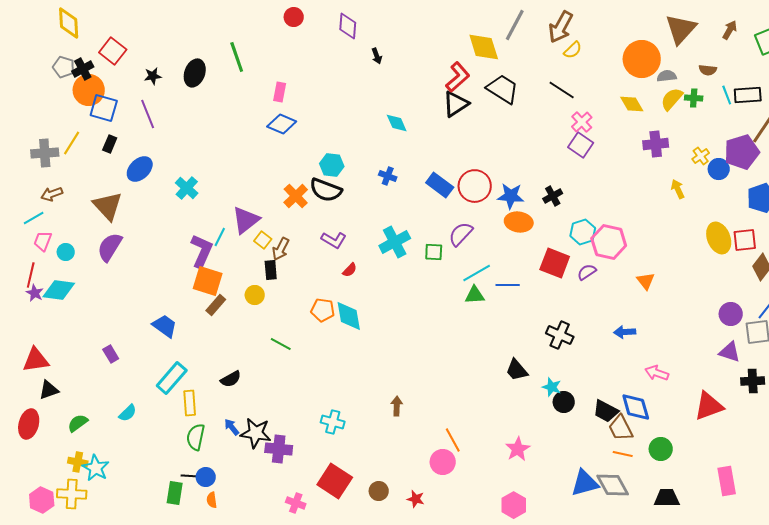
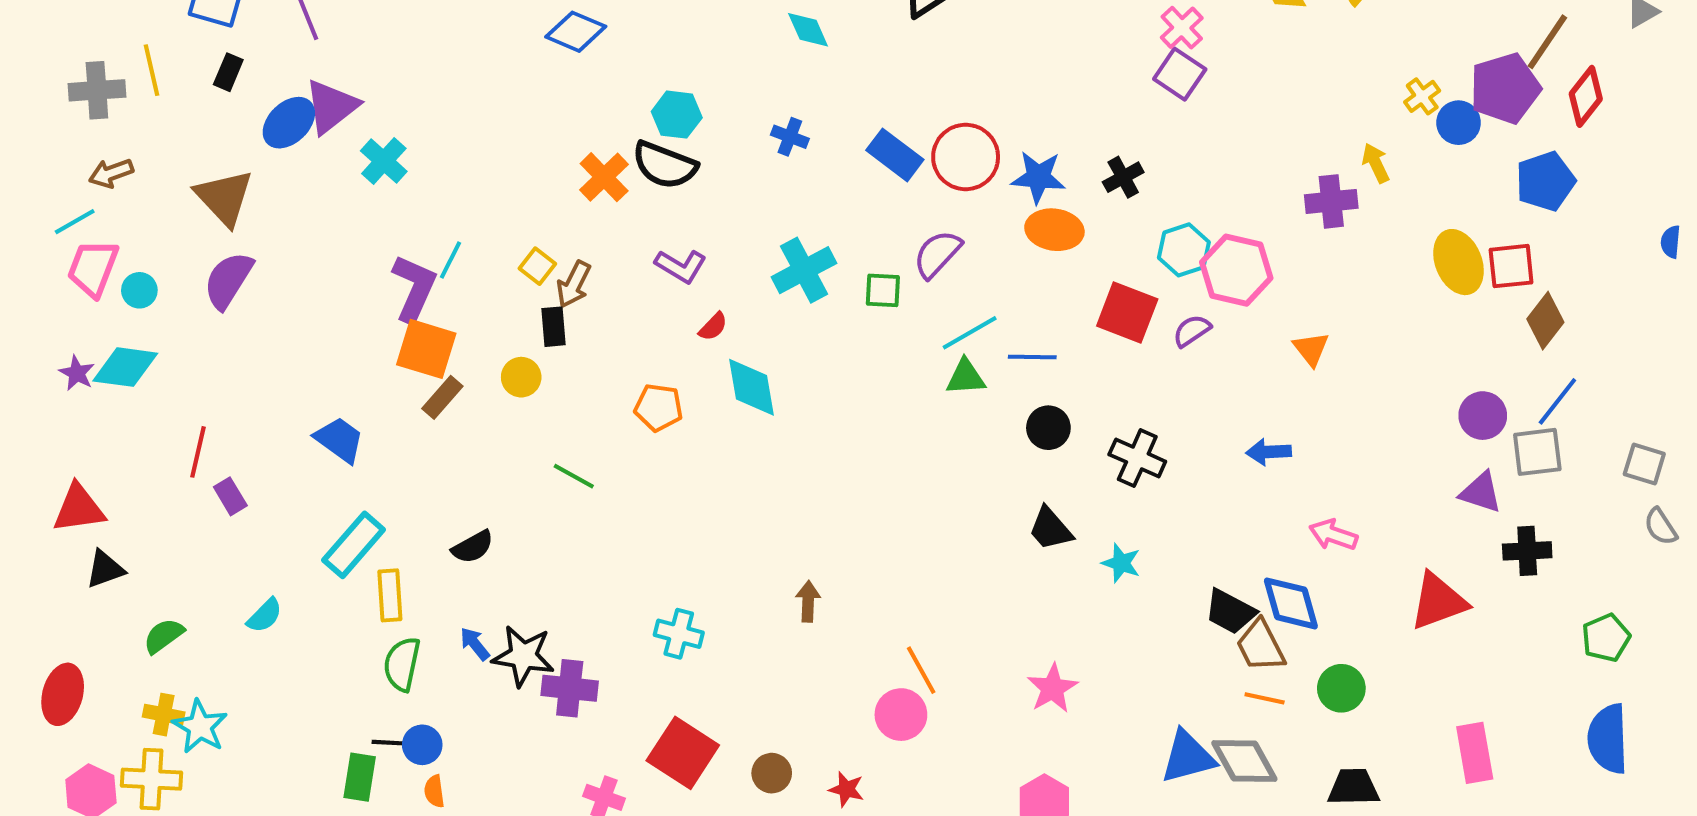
yellow line: (72, 143) -> (152, 70), turned -45
purple cross: (656, 144) -> (1331, 201), moved
purple triangle: (246, 220) -> (331, 106), moved
pink trapezoid: (43, 241) -> (93, 268), size x1.4
red line: (31, 275) -> (198, 452), moved
cyan diamond: (349, 316) -> (751, 387), moved
black circle: (564, 402) -> (1048, 428), moved
red ellipse: (29, 424) -> (63, 694), moved

